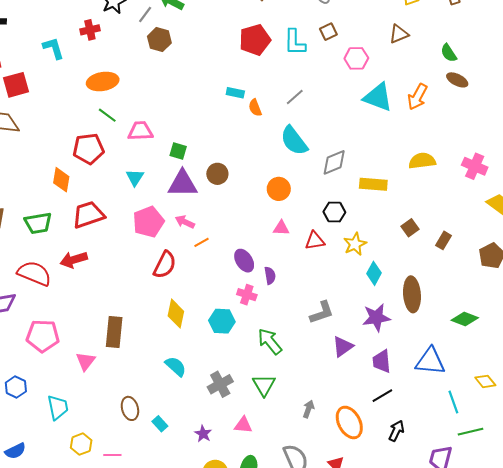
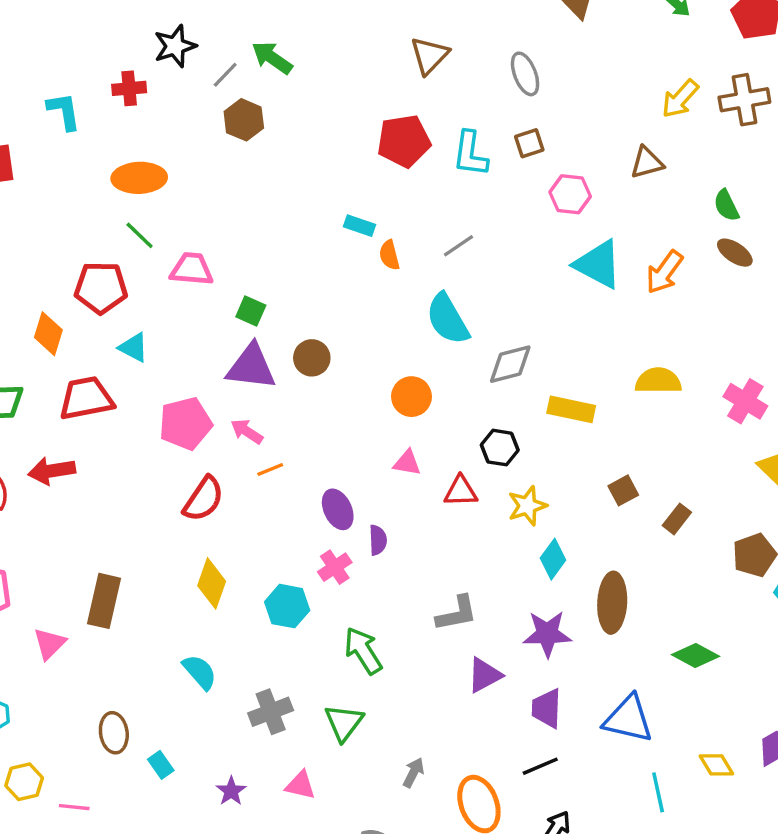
cyan triangle: (135, 177) -> (134, 347), moved, turned -42
pink cross: (247, 295) -> (335, 567), turned 30

